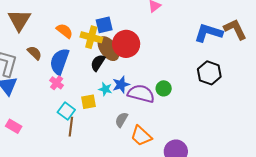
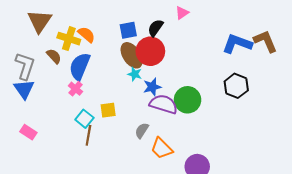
yellow cross: (91, 37) -> (69, 39), moved
black semicircle: (98, 63) -> (155, 28), moved
blue star: (121, 85) -> (152, 87), moved
green circle: (164, 88) -> (188, 100), size x1.6
cyan star: (105, 89) -> (135, 74), moved

